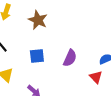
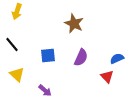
brown star: (38, 20) -> (74, 24), moved

